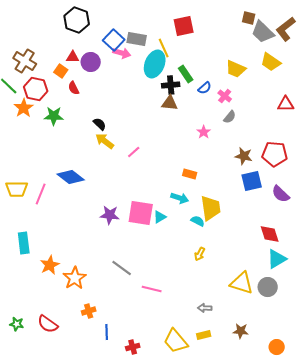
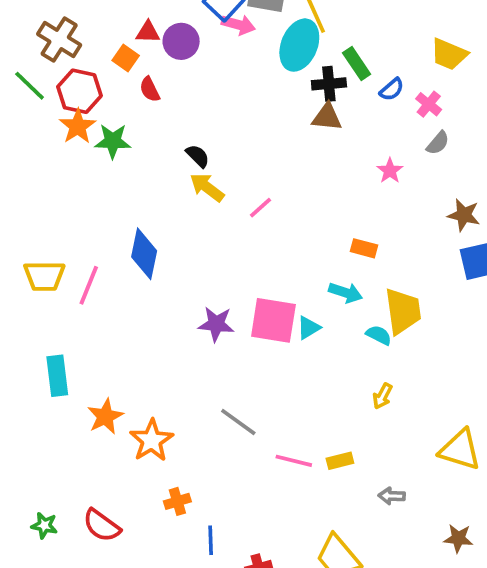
orange star: (24, 108) -> (78, 126), moved
blue diamond: (71, 177) -> (144, 254), turned 64
yellow rectangle: (204, 335) -> (340, 461), moved

